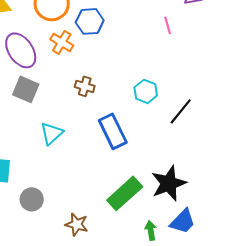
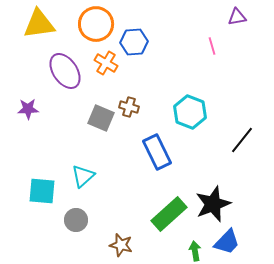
gray square: (26, 89) -> (101, 118), moved
cyan hexagon: (146, 91) -> (190, 112), size x1.4
black line: (181, 111) -> (242, 140), moved
cyan triangle: (52, 133) -> (83, 176), moved

